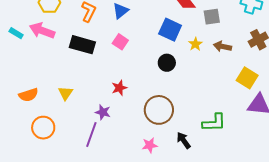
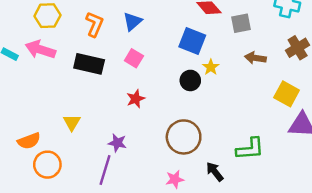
yellow star: (195, 44) -> (211, 67), moved
red star: (119, 88) -> (136, 99), moved
orange semicircle: (28, 95) -> (29, 141), moved

